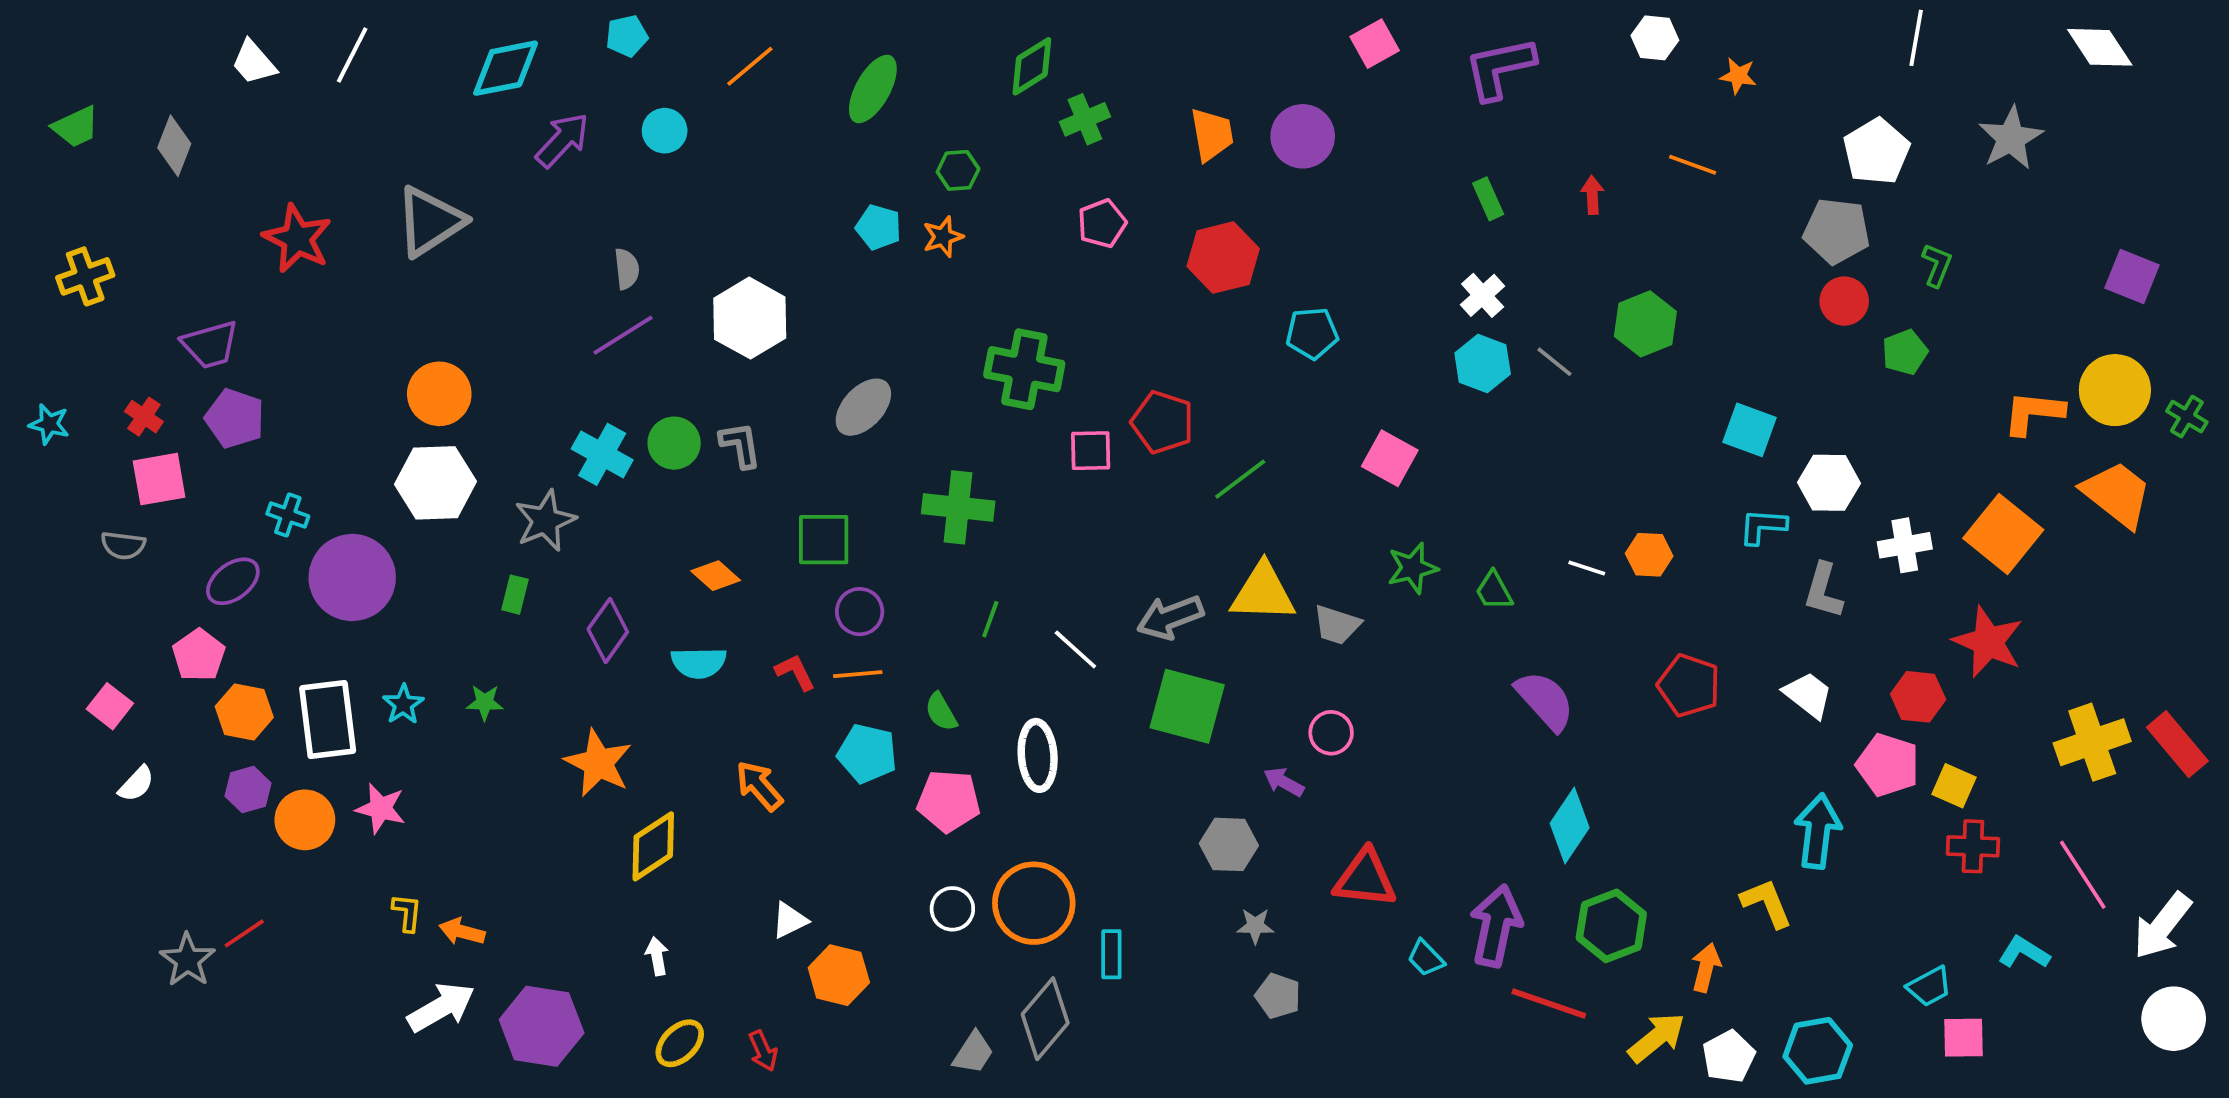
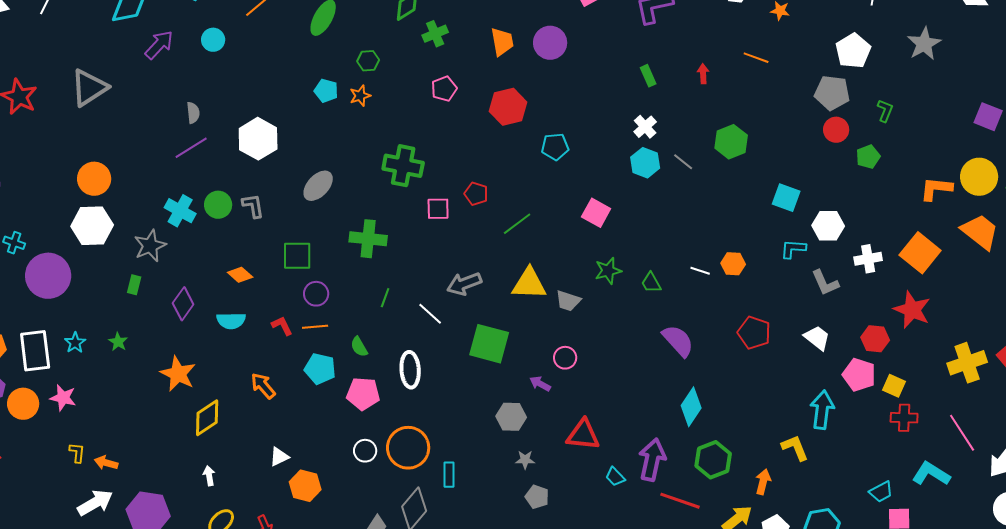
red pentagon: (1163, 422) -> (476, 194), size x0.7
gray L-shape: (1823, 591) -> (825, 283), turned -40
gray arrow: (1170, 617) -> (464, 284), moved
green star: (485, 702) -> (118, 342), turned 30
cyan L-shape: (2024, 952) -> (931, 474), size x1.4

